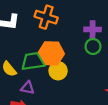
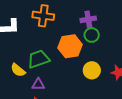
orange hexagon: (51, 53) -> (70, 46), moved
yellow circle: (58, 71) -> (92, 70), moved

